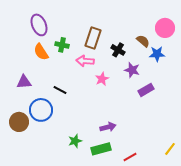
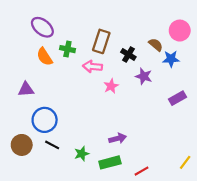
purple ellipse: (39, 25) -> (42, 27), turned -30
black line: (60, 90) -> (52, 145), moved
purple rectangle: (146, 90) -> (178, 98), moved
brown circle: (19, 122) -> (22, 145), moved

